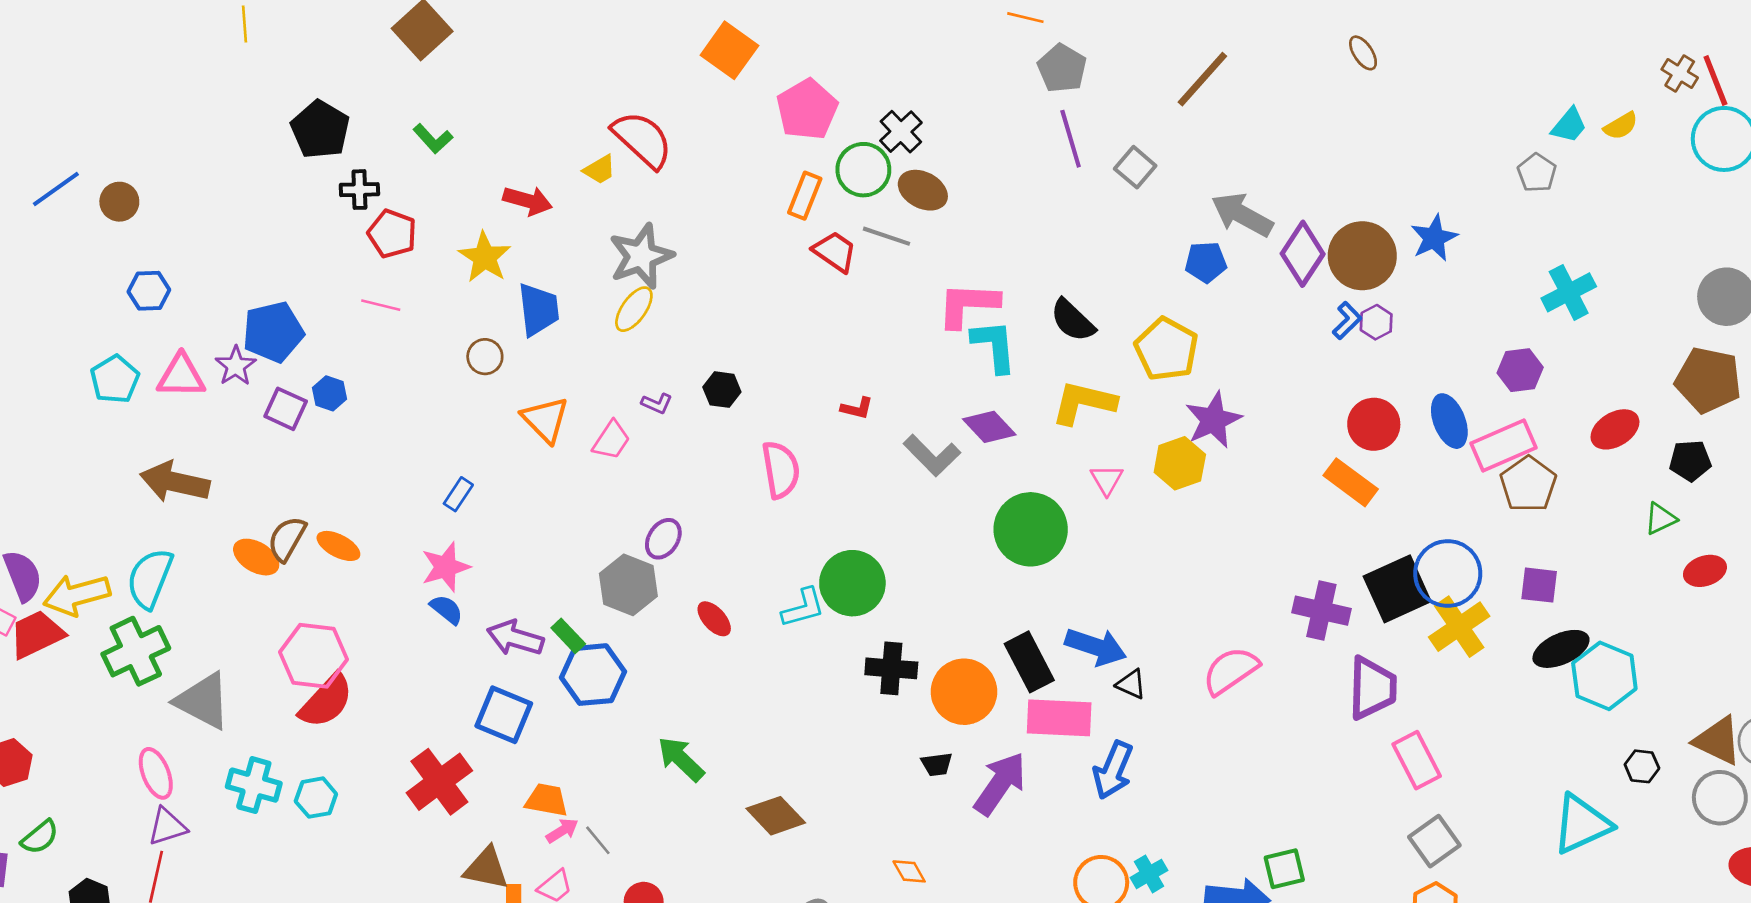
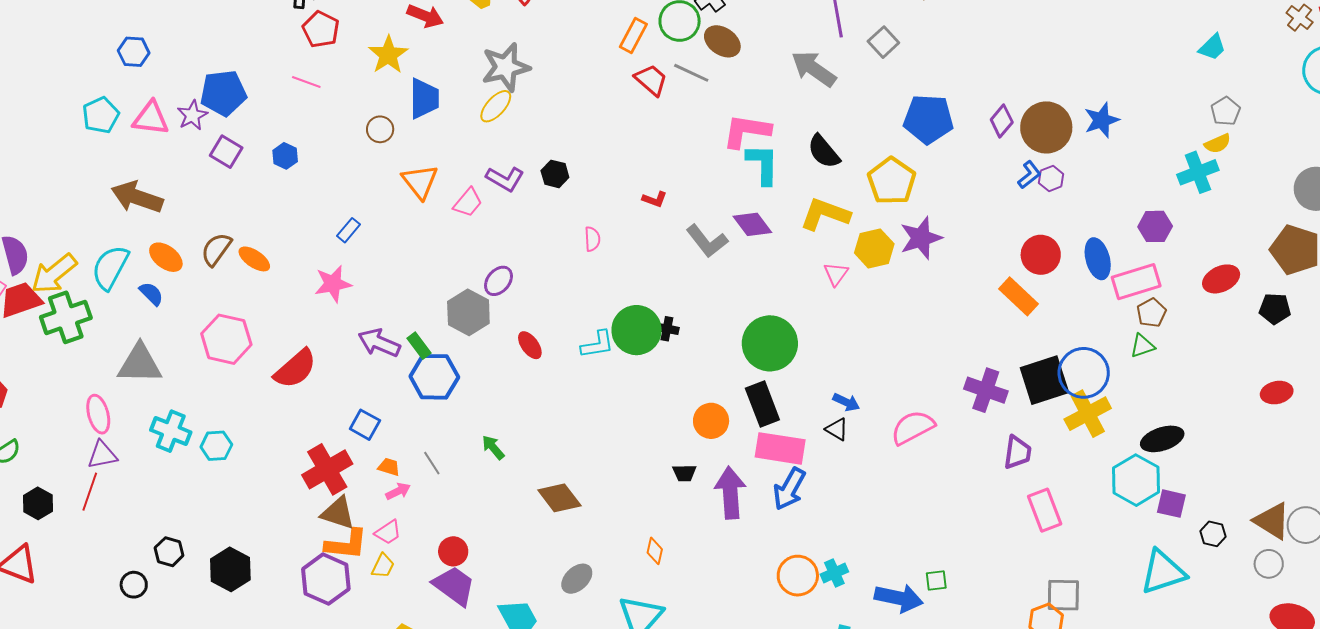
yellow semicircle: (1621, 126) -> (1218, 143), moved
gray pentagon: (1537, 173) -> (1226, 111), moved
gray arrow: (1242, 215) -> (814, 69), moved
purple diamond: (1303, 254) -> (1002, 121), size x0.7
blue pentagon: (1206, 262) -> (928, 119), size x1.6
blue hexagon: (329, 393) -> (285, 156), moved
purple L-shape: (657, 403) -> (505, 179), size x1.6
yellow hexagon: (1180, 463) -> (874, 248), moved
pink semicircle: (781, 470) -> (592, 239), size x0.6
brown pentagon: (1528, 484) -> (1151, 313), size x0.7
green triangle: (1660, 519) -> (1142, 346), moved
green circle: (1031, 529) -> (770, 343), moved
orange ellipse: (256, 557) -> (166, 257), moved
purple square: (1539, 585) -> (1171, 504), moved
yellow arrow: (77, 595) -> (54, 274), turned -30
blue semicircle: (447, 609) -> (151, 294), moved
blue arrow: (1096, 647) -> (846, 402), moved, size x0.6
green cross: (136, 651) -> (66, 317), moved
black cross: (891, 668) -> (667, 329), moved, size x0.6
cyan hexagon: (1604, 676) -> (1136, 480), moved
purple trapezoid: (1372, 688) -> (1017, 452), size x0.7
orange circle: (964, 692) -> (711, 421), size x0.7
gray triangle: (203, 701) -> (140, 364), turned -33
red semicircle: (326, 701) -> (295, 369), moved
blue square: (504, 715) -> (365, 425), moved, size x0.7
green arrow: (681, 759) -> (493, 447), size x0.7
blue arrow: (1113, 770) -> (789, 489), moved
red cross: (439, 782) -> (327, 469), moved
purple arrow: (1000, 784) -> (730, 493), turned -45
gray circle: (1720, 798) -> (1269, 564), size x0.7
orange trapezoid: (547, 800) -> (389, 467), size x0.7
gray line: (598, 840) -> (432, 463), moved
gray square: (1434, 841) -> (1063, 595), moved, turned 30
green square: (1284, 869) -> (936, 580), size x0.7
orange diamond: (909, 871) -> (655, 551), turned 36

